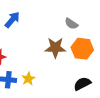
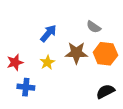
blue arrow: (12, 20) -> (48, 33), moved
yellow star: (28, 79) -> (47, 62), moved

